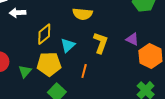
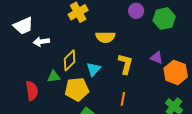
green triangle: (25, 71) -> (54, 77), moved, turned 48
orange line: (84, 71) -> (123, 99), moved

